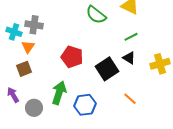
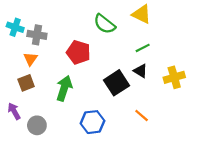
cyan cross: (14, 32) -> (15, 27), moved
red pentagon: (72, 57) -> (78, 52), moved
green arrow: (59, 93) -> (64, 88), moved

